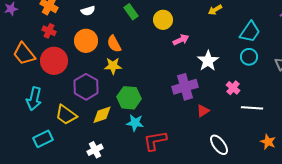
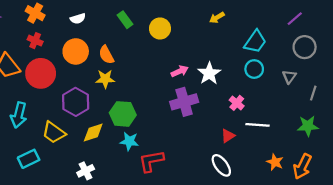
pink arrow: (181, 40) -> (180, 71), moved
red triangle: (203, 111) -> (228, 136), moved

